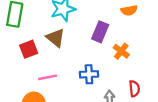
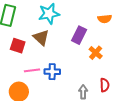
red square: (29, 49) -> (18, 46), turned 35
blue cross: (89, 74) -> (52, 72), moved

